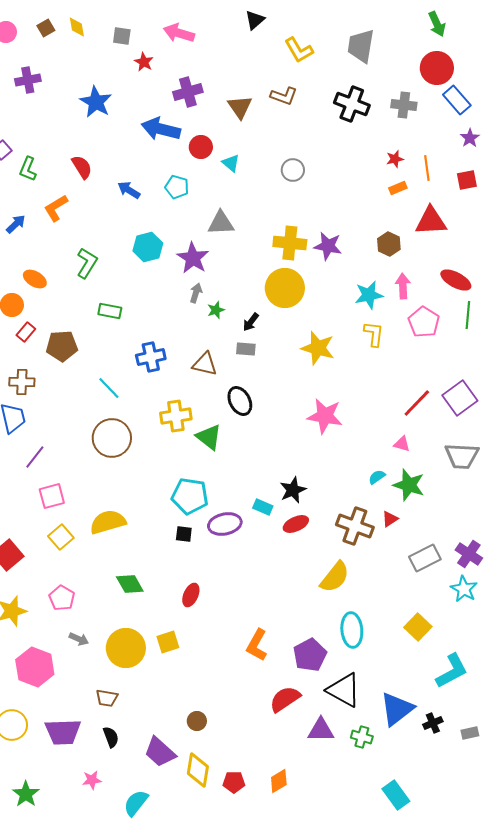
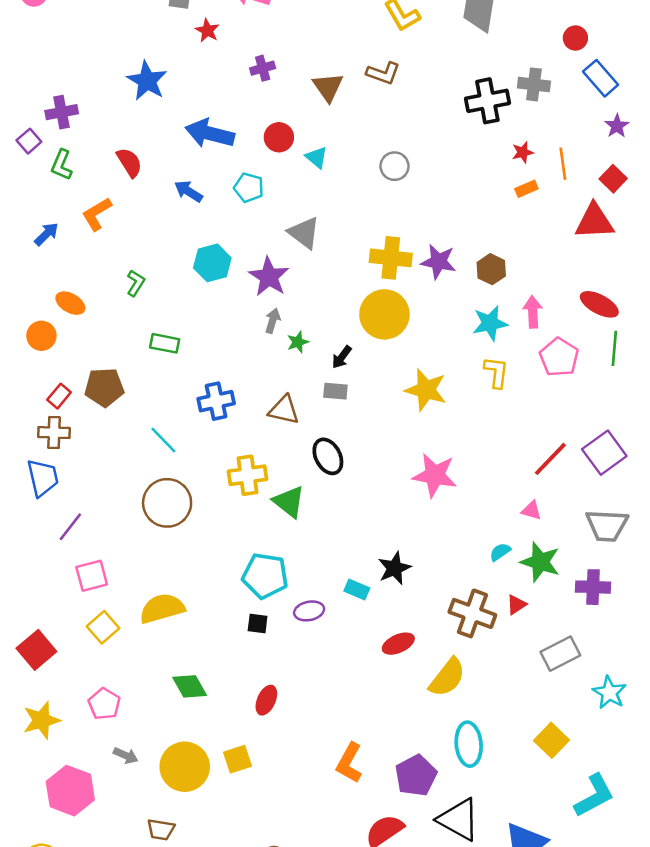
red circle: (437, 68) -> (575, 38), size x0.6
purple cross: (28, 80) -> (62, 112), moved
purple cross: (188, 92) -> (263, 68), size x0.7
black cross: (352, 104) -> (487, 101), moved, turned -32
blue arrow: (161, 129) -> (210, 133), moved
red square: (467, 180) -> (613, 179), turned -35
red triangle: (431, 221) -> (594, 221), moved
gray triangle: (221, 223) -> (304, 233), turned 40
brown hexagon: (389, 244) -> (491, 269), moved
green L-shape: (87, 263) -> (136, 283), size x0.7
red rectangle: (26, 332) -> (59, 396), moved
purple ellipse: (225, 524) -> (309, 611), size x0.7
red ellipse: (296, 524) -> (398, 644), moved
purple cross: (469, 554) -> (593, 587), moved, turned -32

